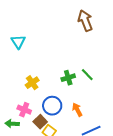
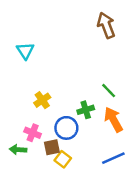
green cross: (68, 78) -> (86, 110), moved
orange arrow: (77, 110) -> (113, 119), moved, size x1.5
brown square: (40, 122) -> (52, 147), turned 32

